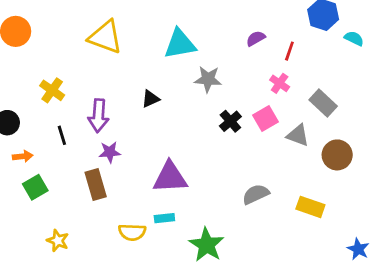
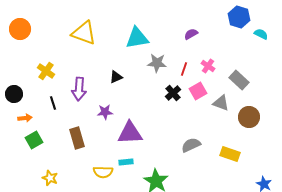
red line: (289, 51) -> (184, 69), moved
purple star: (110, 152) -> (105, 112), moved

